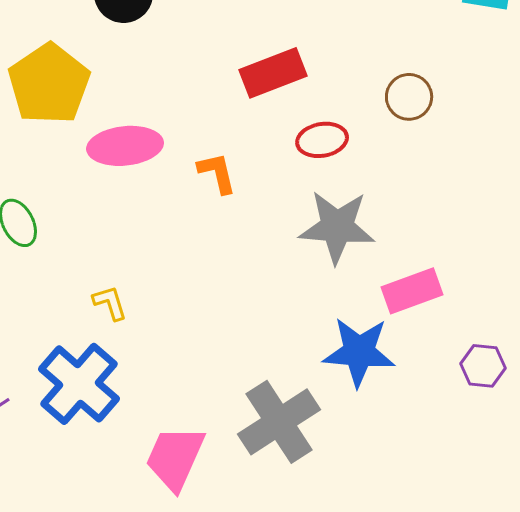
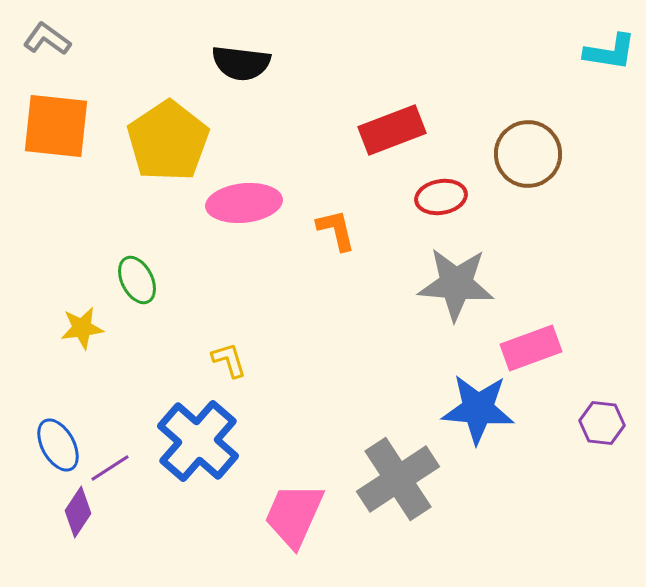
brown circle: (409, 97) -> (528, 154), size x1.4

